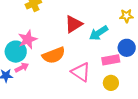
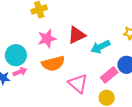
pink star: (28, 39) -> (47, 39), moved
pink rectangle: (111, 60) -> (109, 75), turned -36

